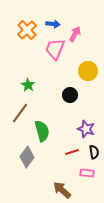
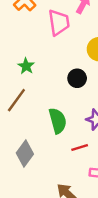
pink trapezoid: (55, 49) -> (59, 22), turned 150
green semicircle: (42, 131) -> (58, 121), moved

